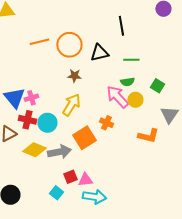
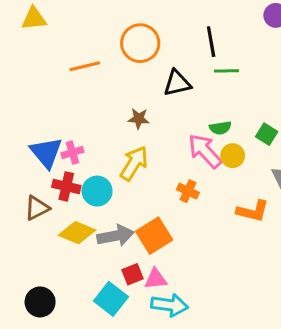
orange circle: (69, 45) -> (140, 43), moved
green line: (131, 60) -> (226, 71), moved
orange square: (84, 138) -> (154, 236), moved
cyan square: (56, 193) -> (111, 299), size x1.5

